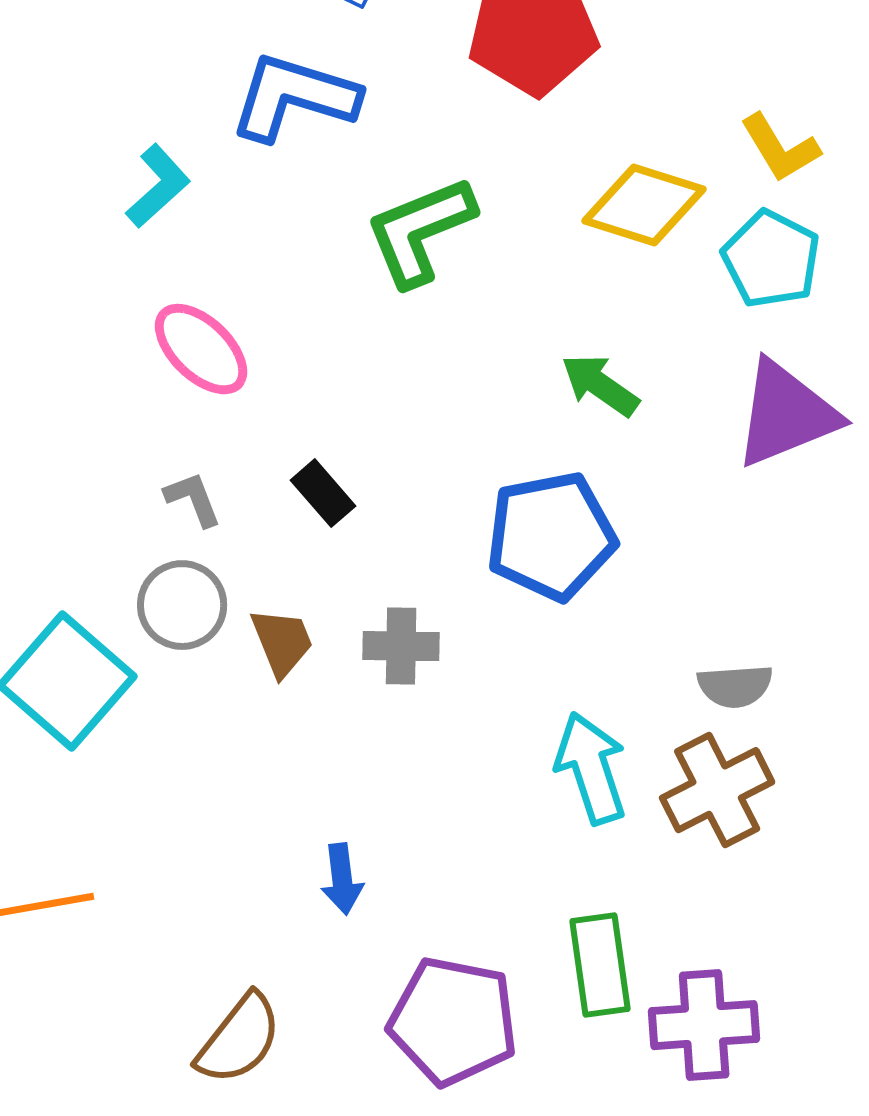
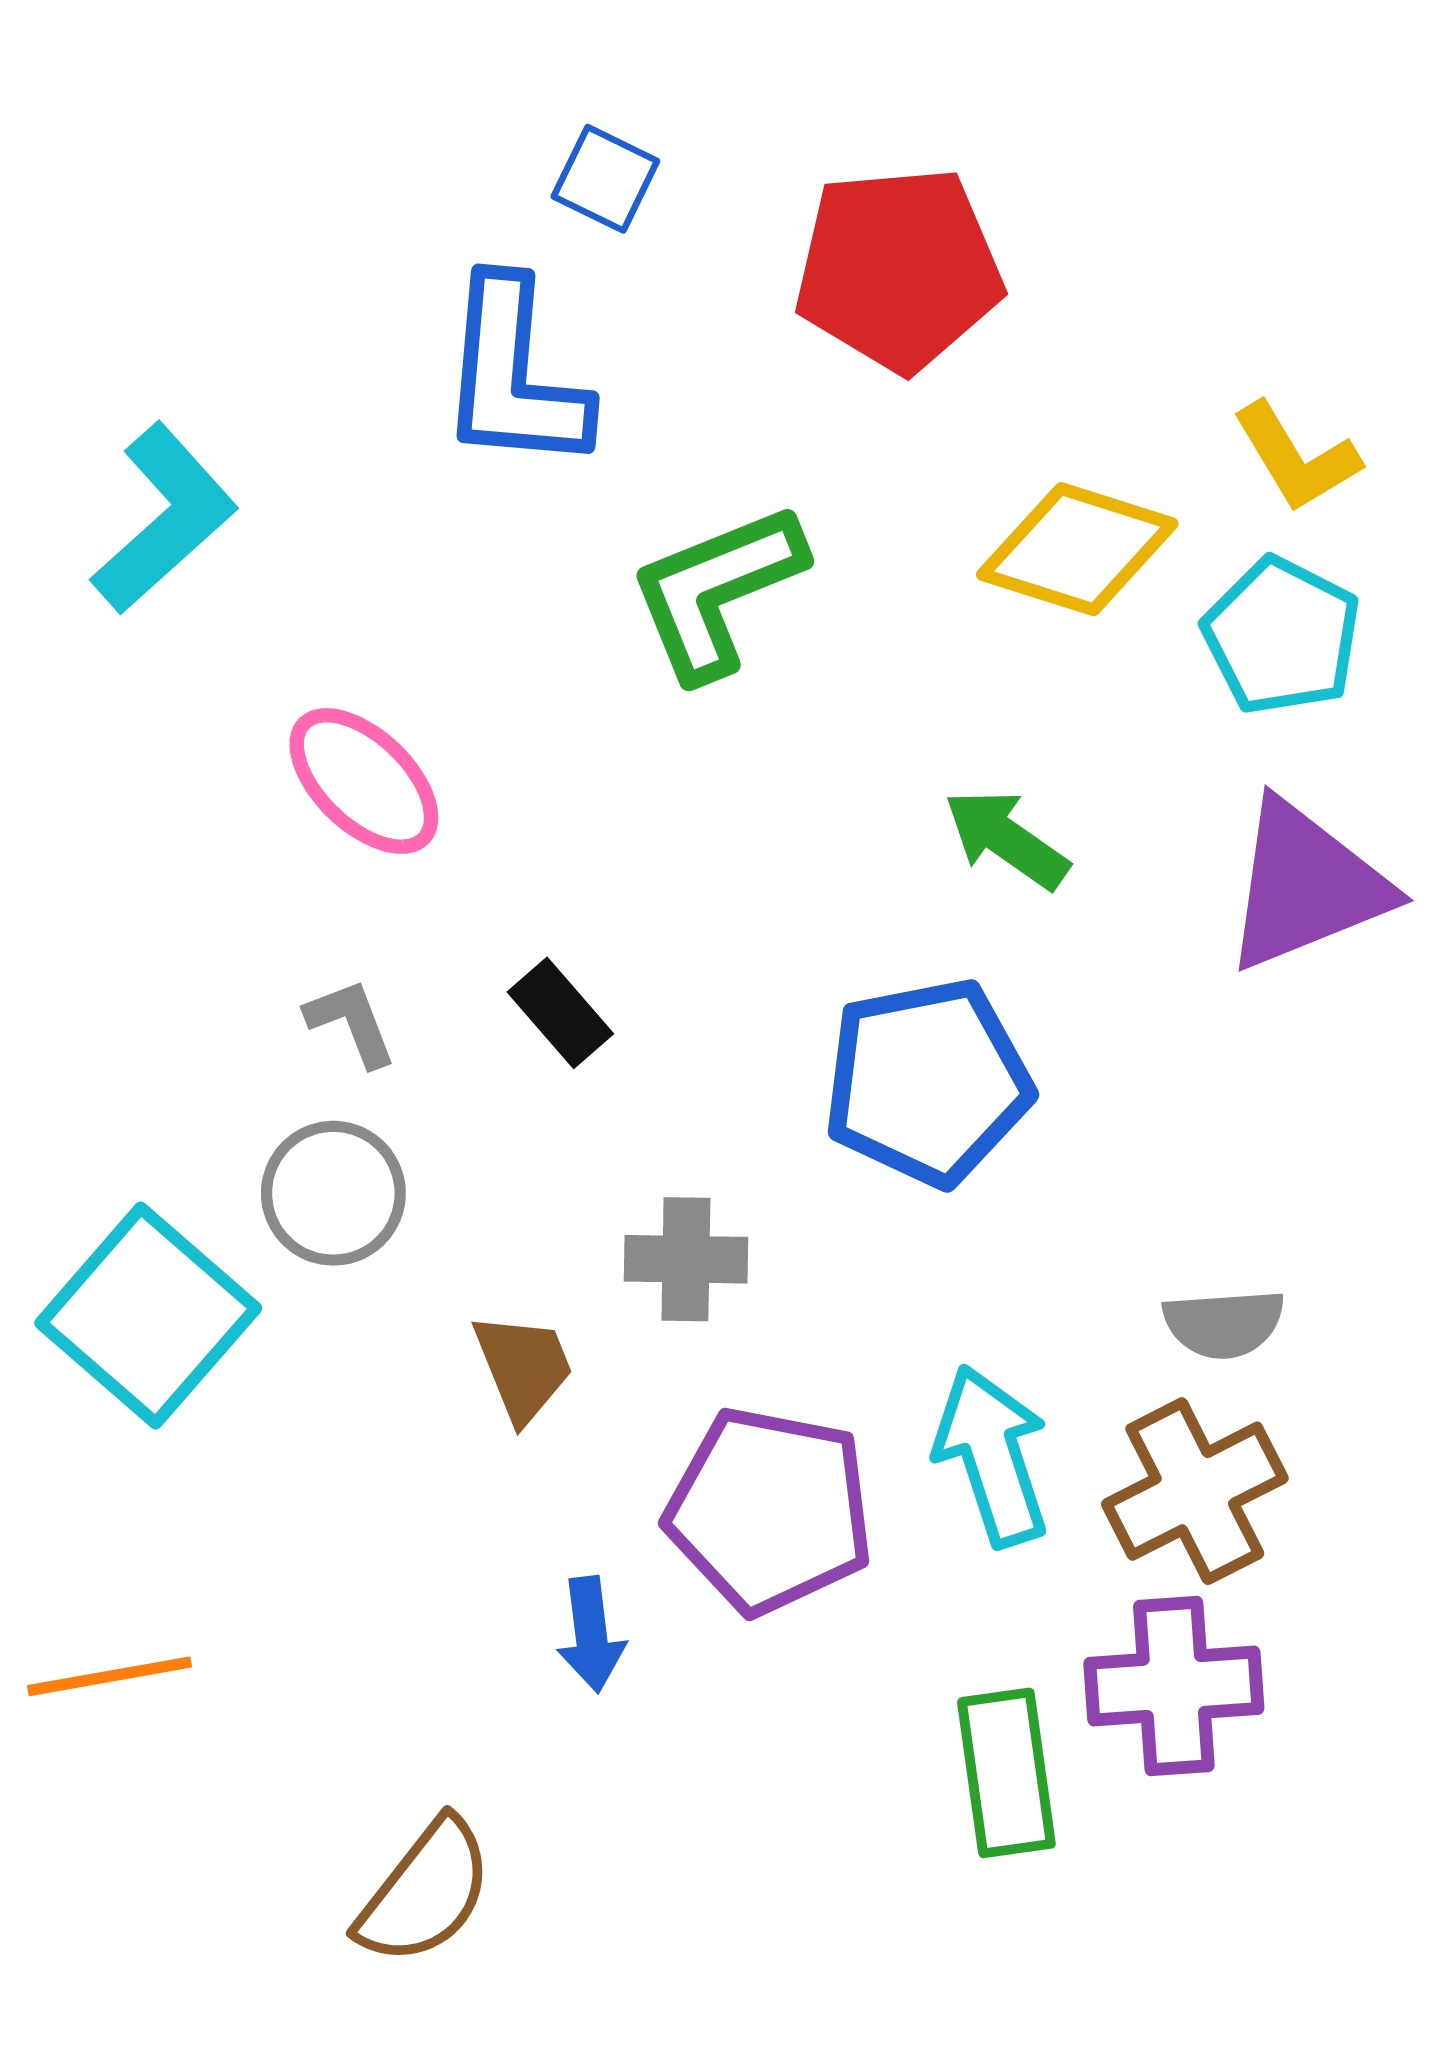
blue L-shape: (294, 97) -> (514, 375), turned -102
cyan L-shape: (158, 186) -> (164, 519), moved, size x1.4
brown trapezoid: (282, 642) -> (523, 1367), moved
purple pentagon: (453, 1021) -> (770, 1510), moved
purple cross: (704, 1025) -> (1174, 1686), moved

